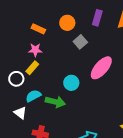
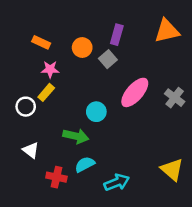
purple rectangle: (97, 18) -> (117, 35), moved
orange circle: (67, 23) -> (82, 48), moved
orange rectangle: (38, 29) -> (41, 42), moved
cyan semicircle: (33, 96) -> (85, 164), moved

